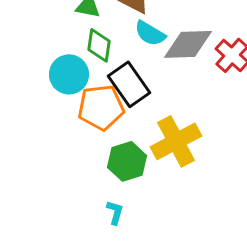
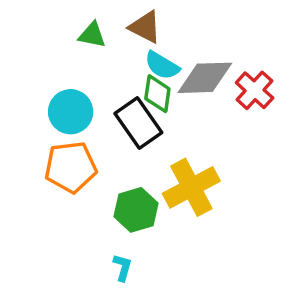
green diamond: (99, 45) -> (157, 94), moved
orange pentagon: (101, 107) -> (71, 167), moved

